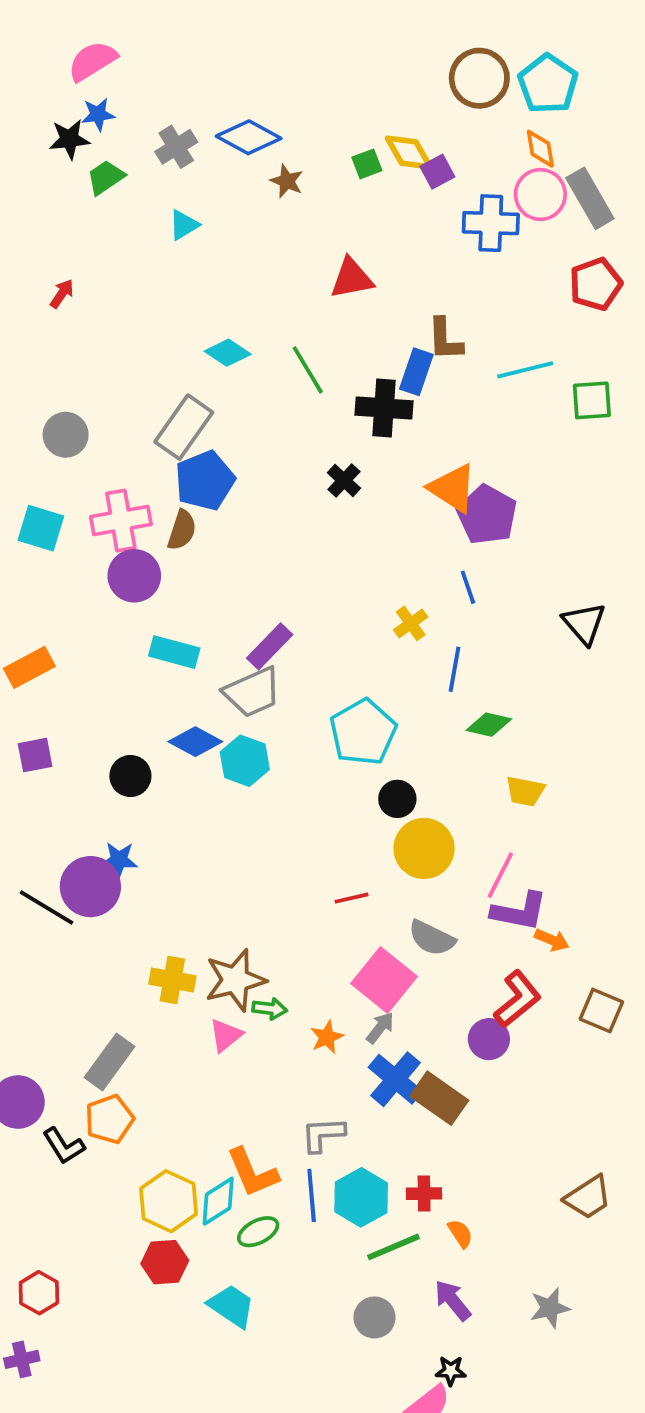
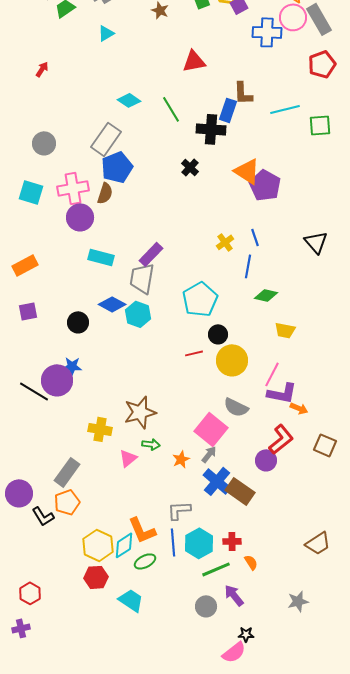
blue line: (468, 587) -> (255, 237), moved
gray trapezoid: (252, 692) -> (142, 278), turned 124
red line: (352, 898) -> (194, 353), moved
brown star: (235, 980) -> (140, 412), moved
purple arrow: (453, 1300) -> (234, 595), moved

